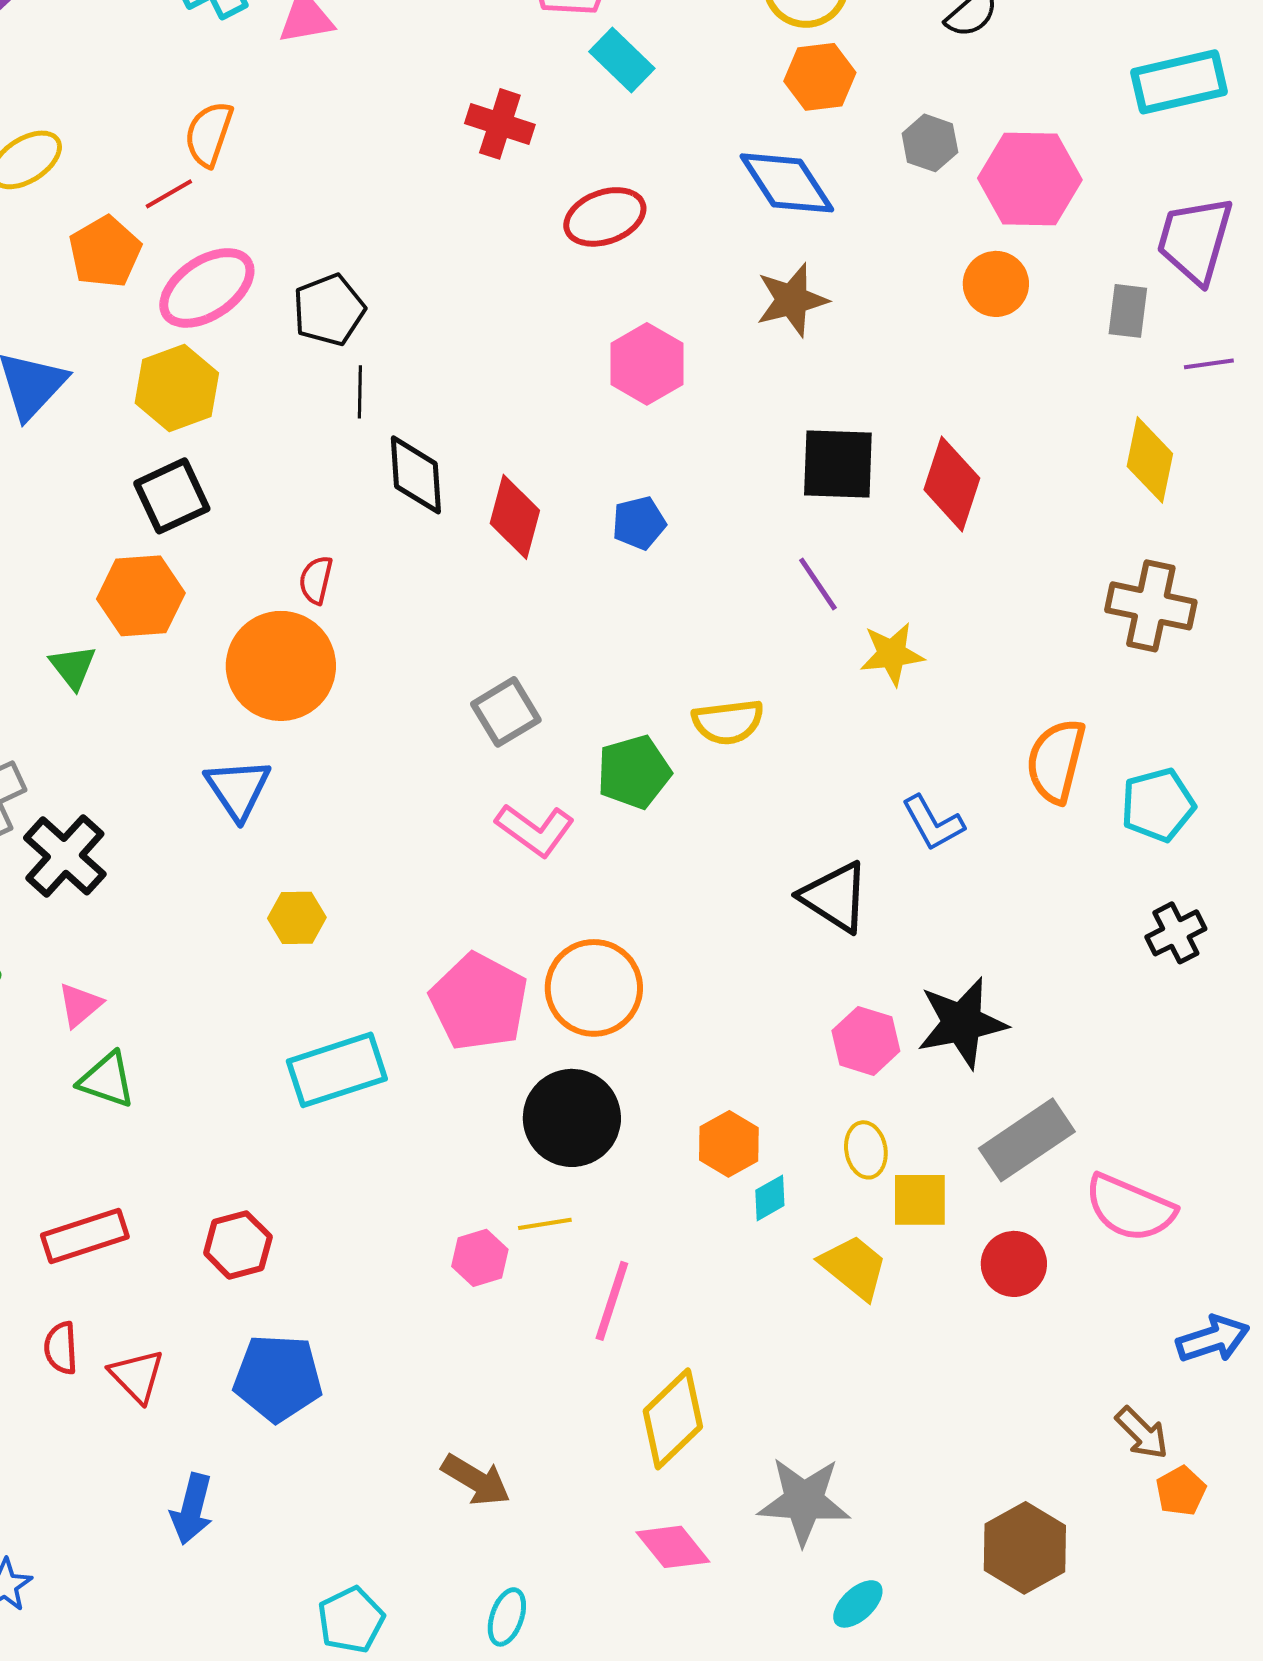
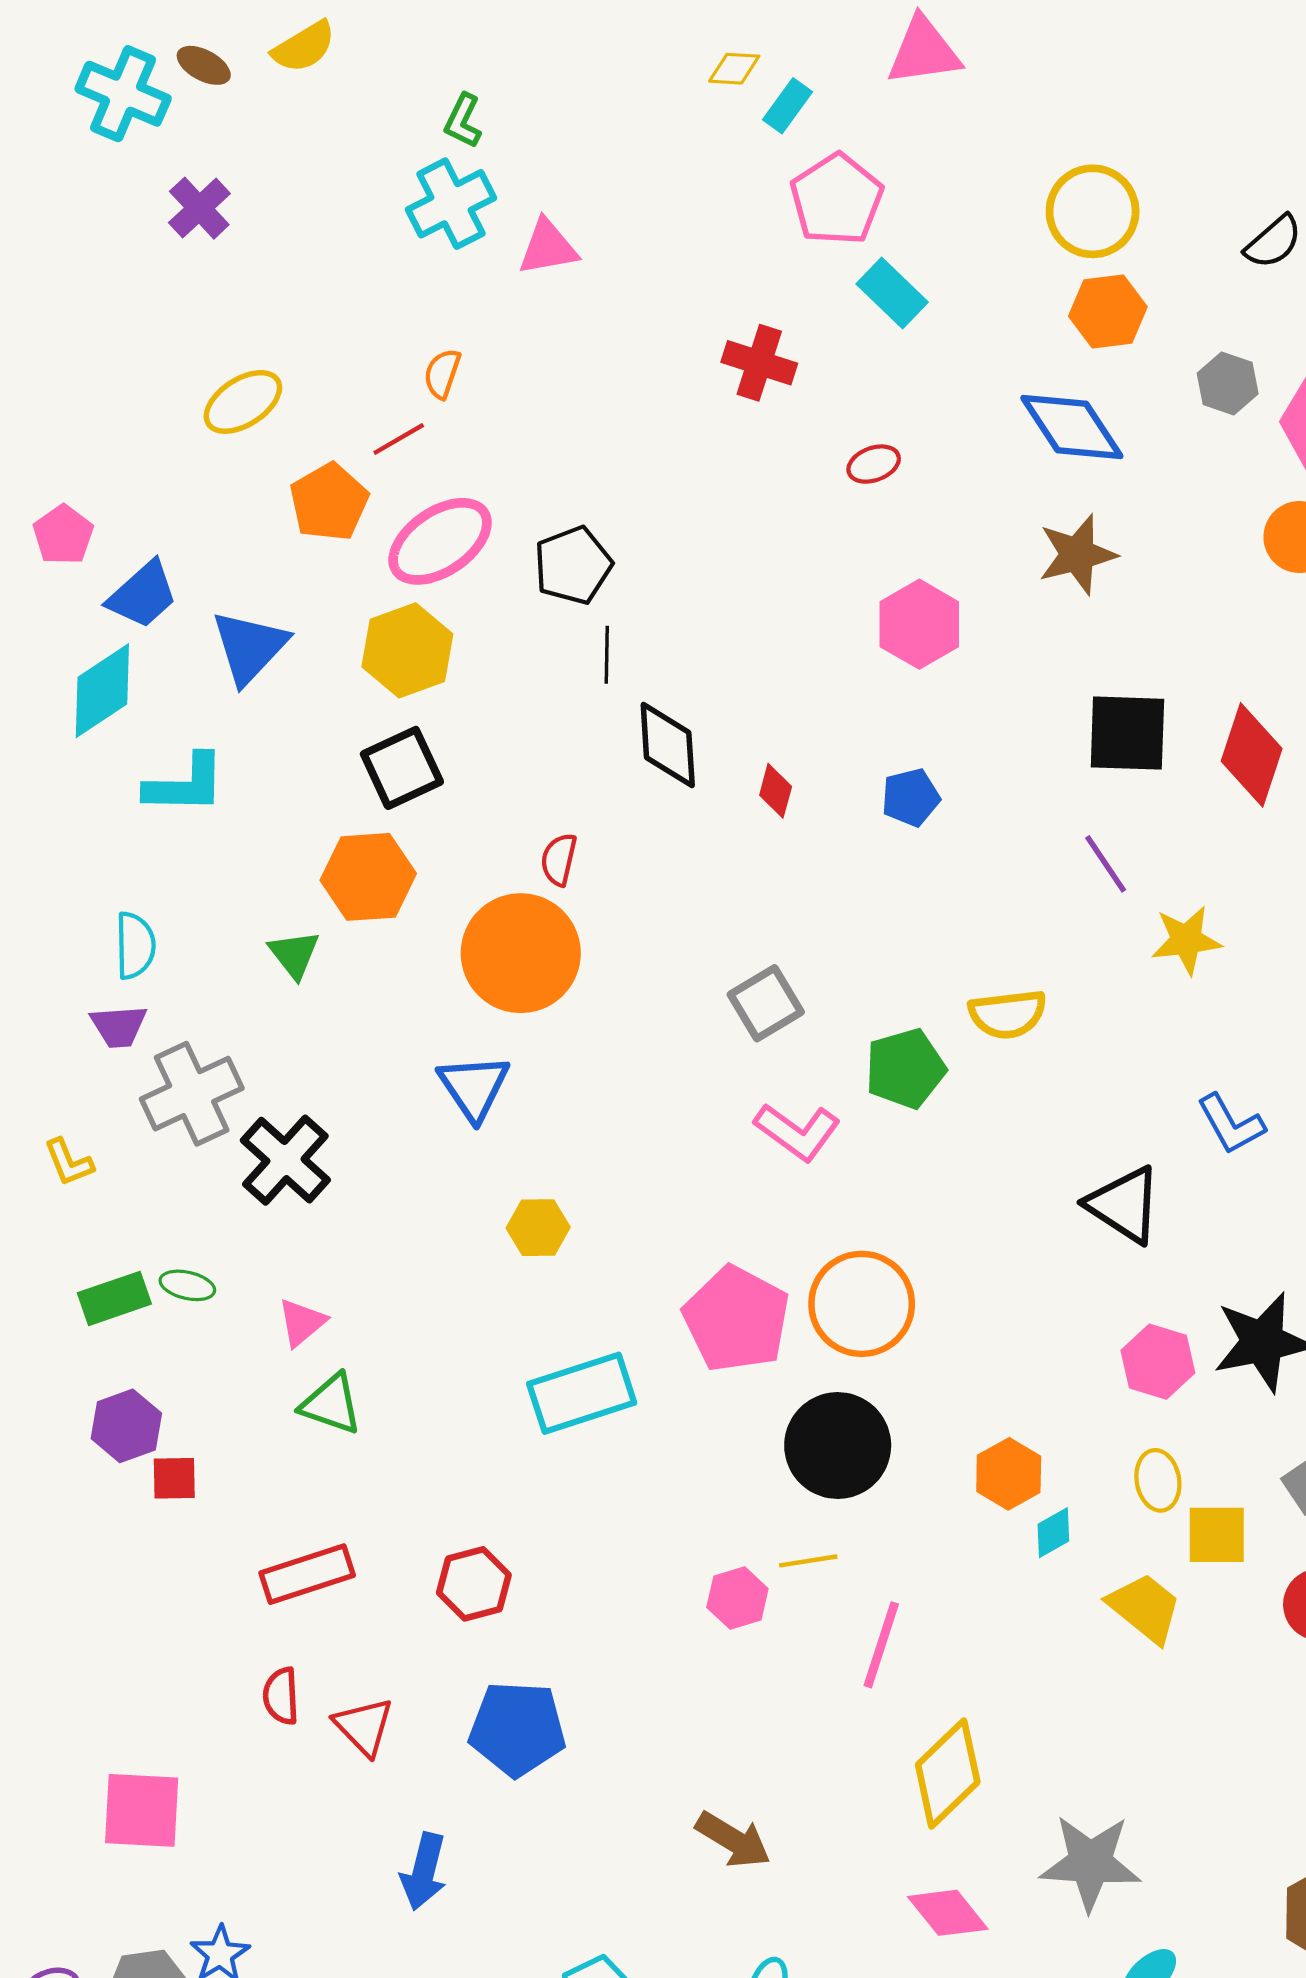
orange semicircle: (209, 134) -> (442, 374), size x0.7
red ellipse: (605, 217) -> (874, 464), size x0.6
red diamond: (515, 517) -> (776, 791), size x0.6

